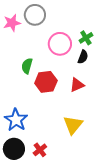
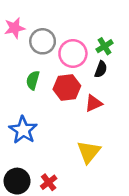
gray circle: (35, 15) -> (43, 41), moved
red hexagon: (46, 82) -> (67, 87), moved
blue star: (16, 120) -> (23, 130), moved

